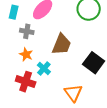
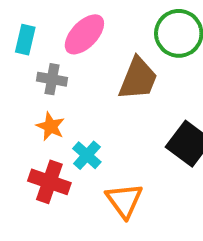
brown trapezoid: (62, 44) -> (138, 79), moved
orange triangle: (73, 93) -> (124, 200), moved

